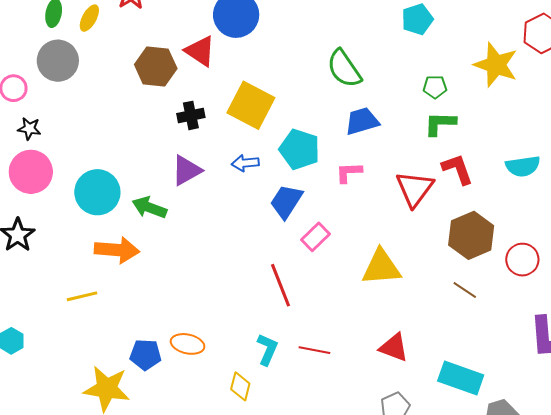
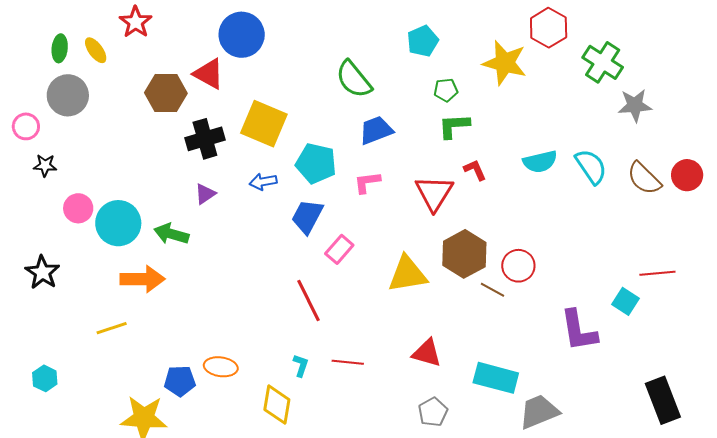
yellow ellipse: (89, 18) -> (96, 50), turned -60
cyan pentagon: (417, 19) -> (423, 41), moved
black cross: (191, 115) -> (205, 139), size x1.4
red L-shape: (457, 169) -> (475, 170), size x0.7
purple triangle: (186, 170) -> (205, 194), size x0.7
pink circle: (31, 172) -> (78, 208), moved, size x0.7
brown hexagon: (471, 235) -> (464, 254), moved
red circle: (522, 260) -> (518, 266), moved
cyan L-shape: (267, 349) -> (301, 366), size x0.7
yellow diamond: (240, 386) -> (277, 405), size x1.4

